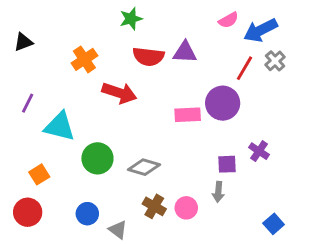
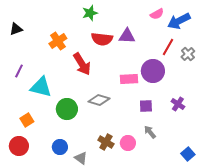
gray cross: (275, 61) -> (188, 54), moved
red arrow: (119, 93) -> (82, 64), turned 40
purple square: (227, 164) -> (146, 106), moved
gray diamond: (144, 167) -> (99, 100), moved
gray arrow: (218, 192) -> (150, 132), turned 136

